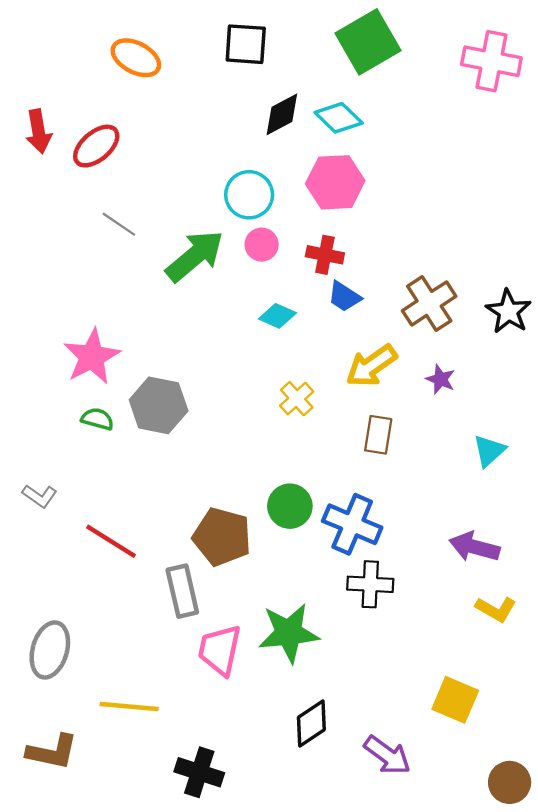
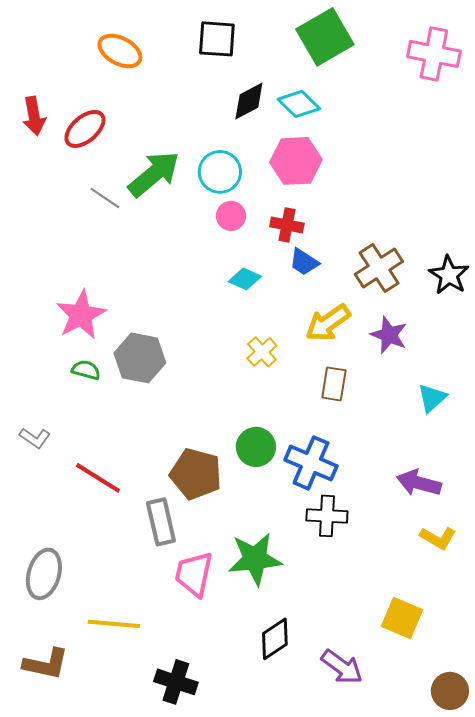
green arrow: (195, 256) -> (154, 174), moved
purple star: (440, 379) -> (389, 335), size x1.4

